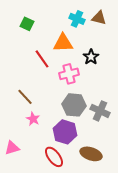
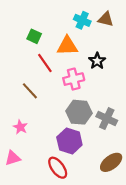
green square: (27, 24) -> (34, 36), moved
brown line: (25, 97) -> (30, 91), moved
pink star: (33, 119) -> (20, 127), moved
brown ellipse: (91, 154) -> (111, 162), moved, turned -55

